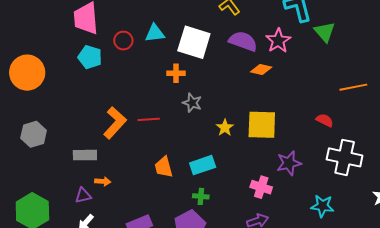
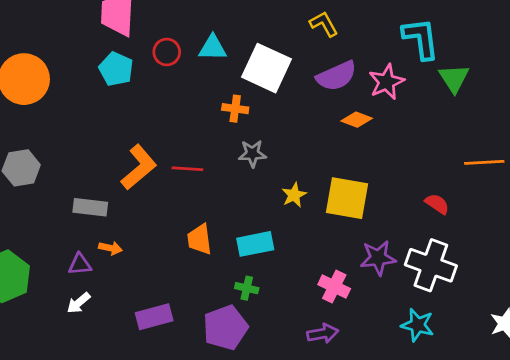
purple semicircle: (243, 41) -> (337, 76), turned 128
gray star: (192, 103) -> (252, 154), turned -30
white cross: (345, 157) -> (431, 265), moved

